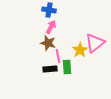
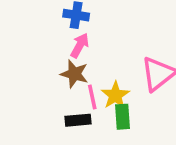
yellow star: (80, 50) -> (115, 95), moved
green rectangle: (67, 67) -> (122, 117), moved

